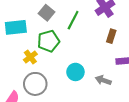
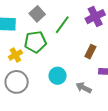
brown rectangle: (111, 36) -> (90, 52), moved

